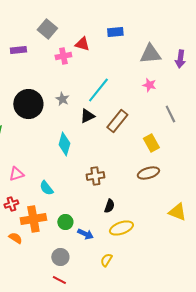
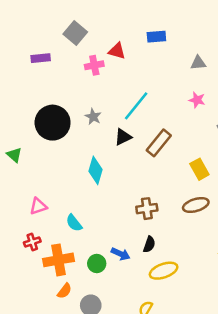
gray triangle: (150, 54) -> (198, 63), size x0.6
brown cross: (95, 176) -> (147, 209), moved
blue arrow: (85, 234) -> (121, 254), moved
orange semicircle: (15, 238) -> (64, 291), moved, turned 96

